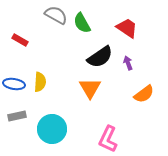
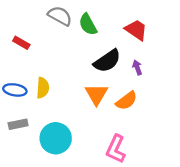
orange semicircle: (144, 94) -> (126, 101), moved

